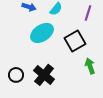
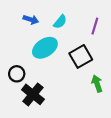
black circle: (16, 75) -> (17, 74), moved
black cross: (44, 75) -> (33, 94), moved

